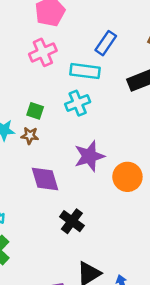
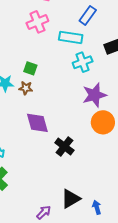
cyan cross: (78, 103) -> (83, 62), moved
purple star: (89, 156) -> (94, 95), moved
black cross: (72, 221) -> (64, 147), moved

